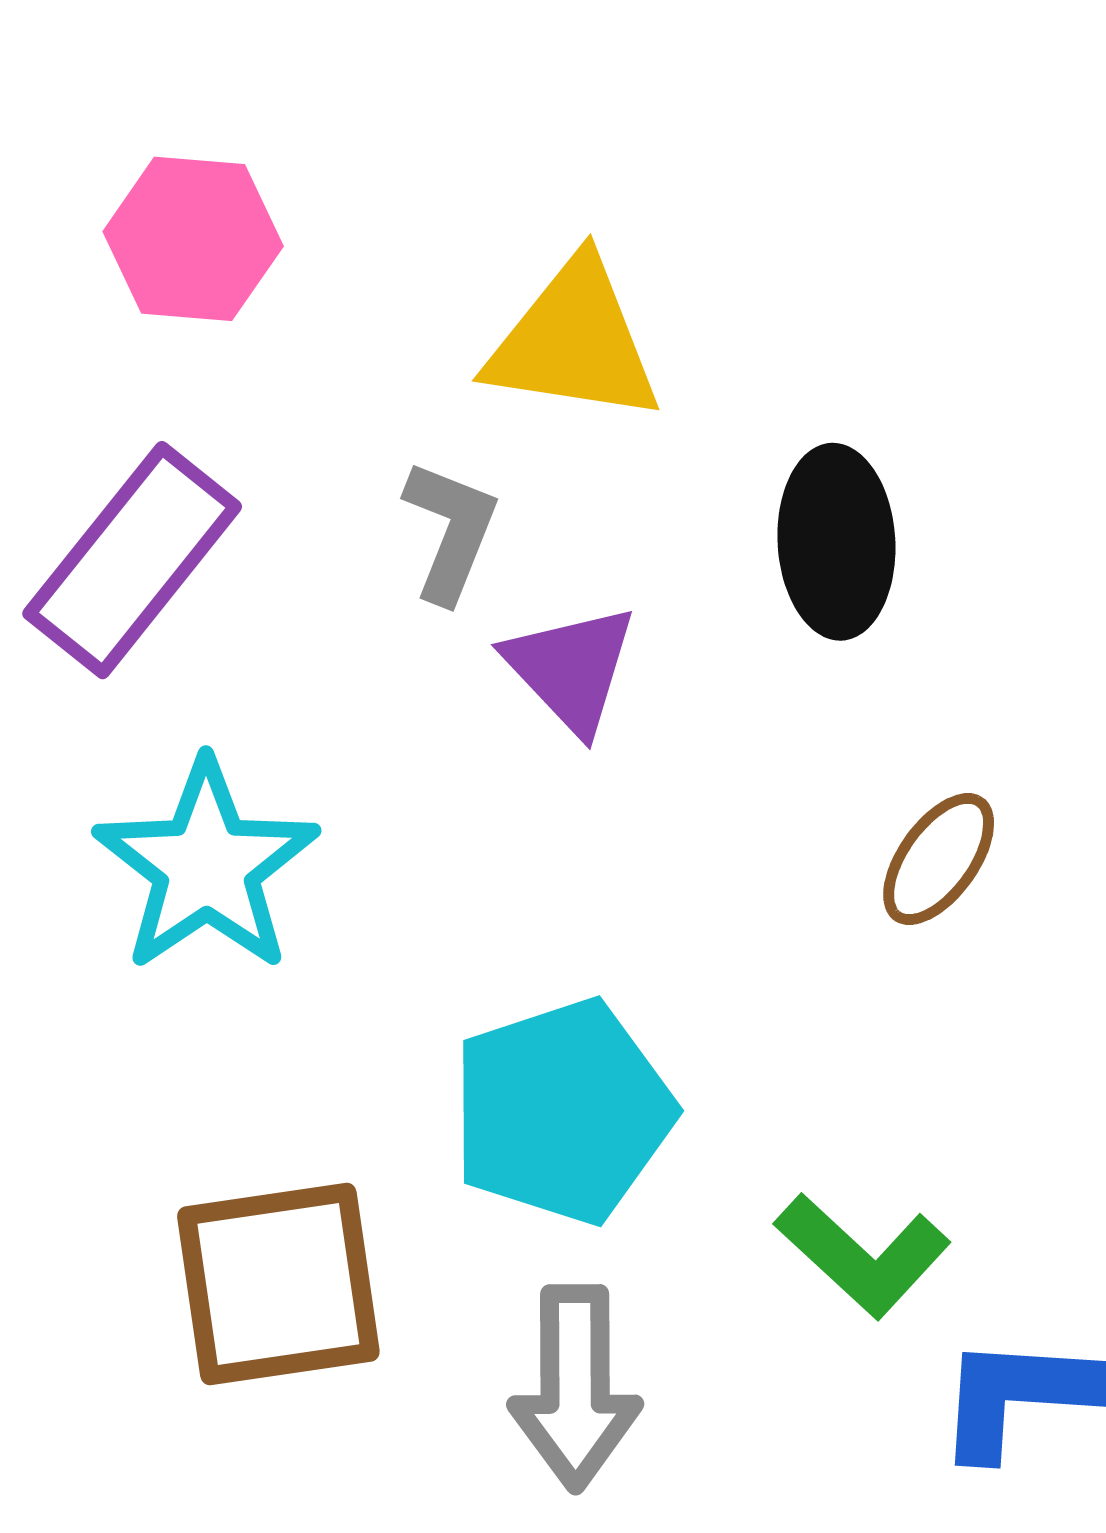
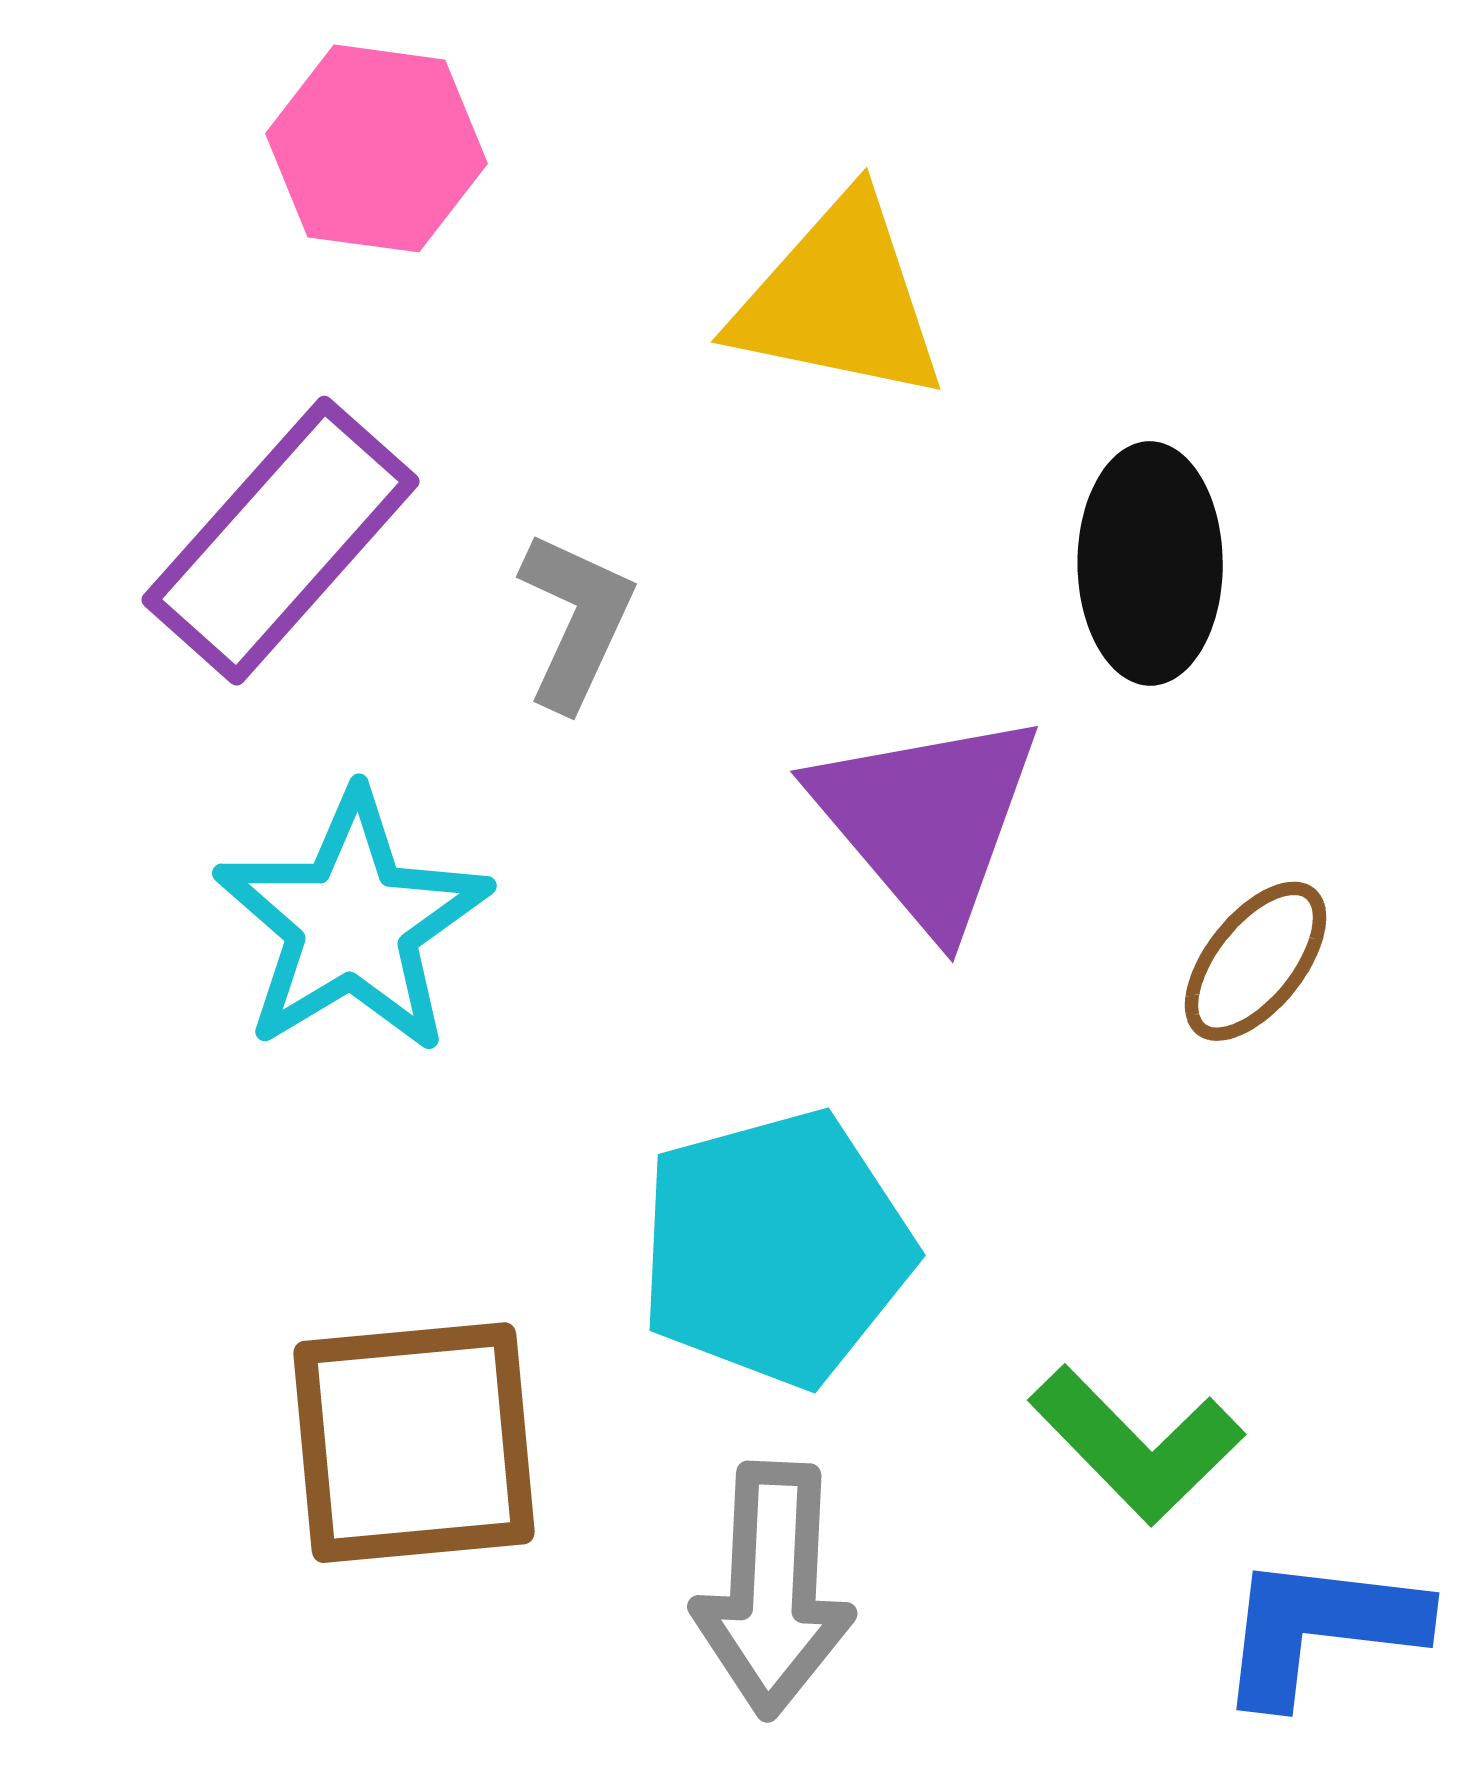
gray L-shape: (451, 531) -> (576, 620), moved
purple triangle: (571, 669) -> (927, 820), moved, size x1.4

